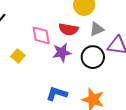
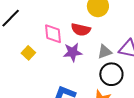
gray triangle: (97, 29) -> (105, 52), moved
black circle: (93, 57) -> (111, 74), moved

